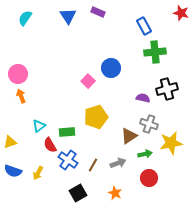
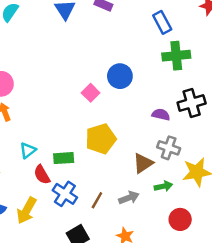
yellow arrow: (38, 173) -> (27, 210), size x1.5
red circle: (149, 178) -> (180, 219), moved

